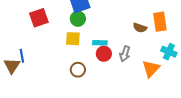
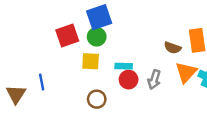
red square: (39, 18) -> (67, 35), moved
blue line: (22, 56) -> (42, 82), moved
orange triangle: (151, 69) -> (186, 72), moved

